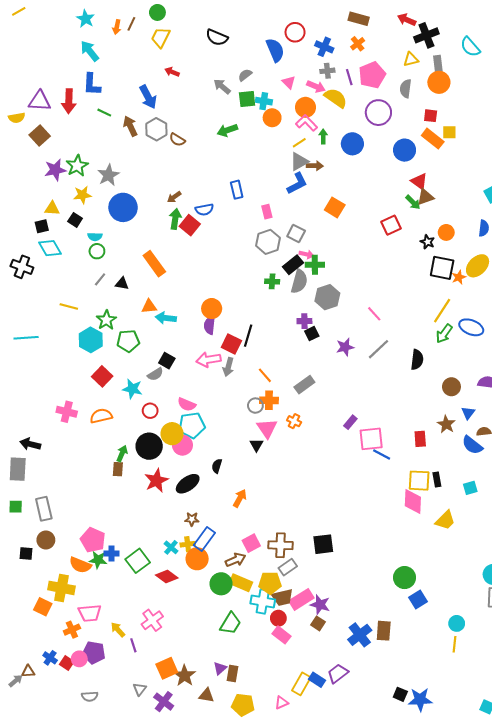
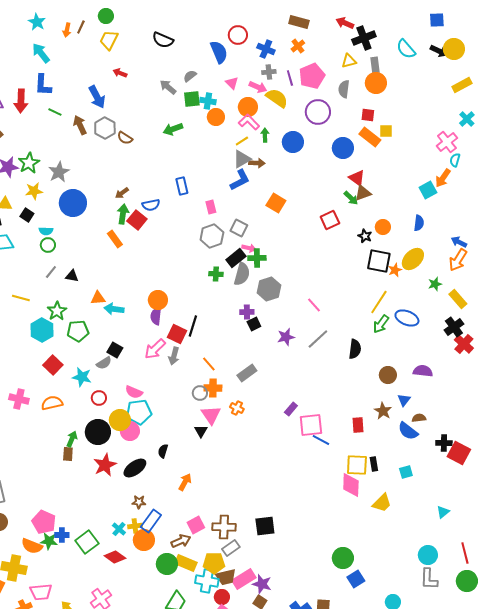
orange rectangle: (154, 264) -> (115, 239), moved, size x0.7
pink arrow: (209, 360) -> (155, 349), turned -35

